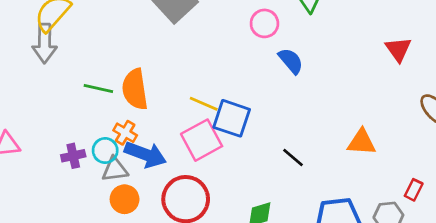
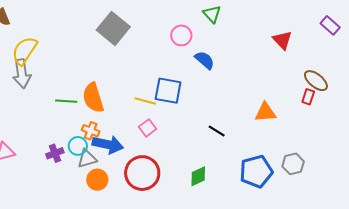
blue square: (232, 118) -> (168, 91), moved
pink square: (202, 140) -> (148, 128), size x0.6
red rectangle: (414, 190) -> (308, 97), moved

